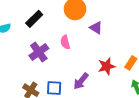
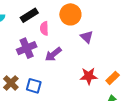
pink semicircle: (65, 42) -> (44, 28), moved
purple arrow: (81, 81) -> (53, 54), moved

